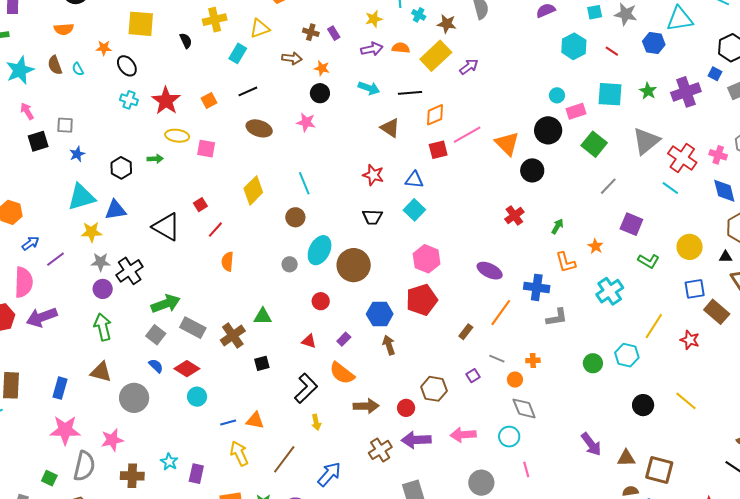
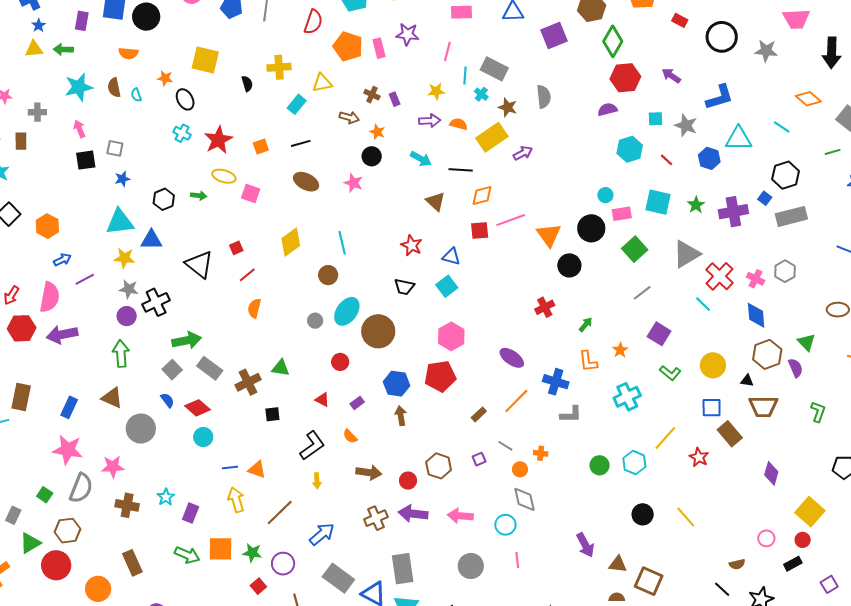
orange semicircle: (342, 373) -> (350, 436), size x0.6

